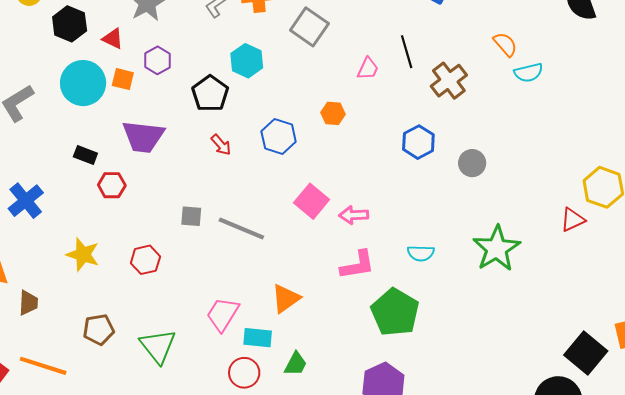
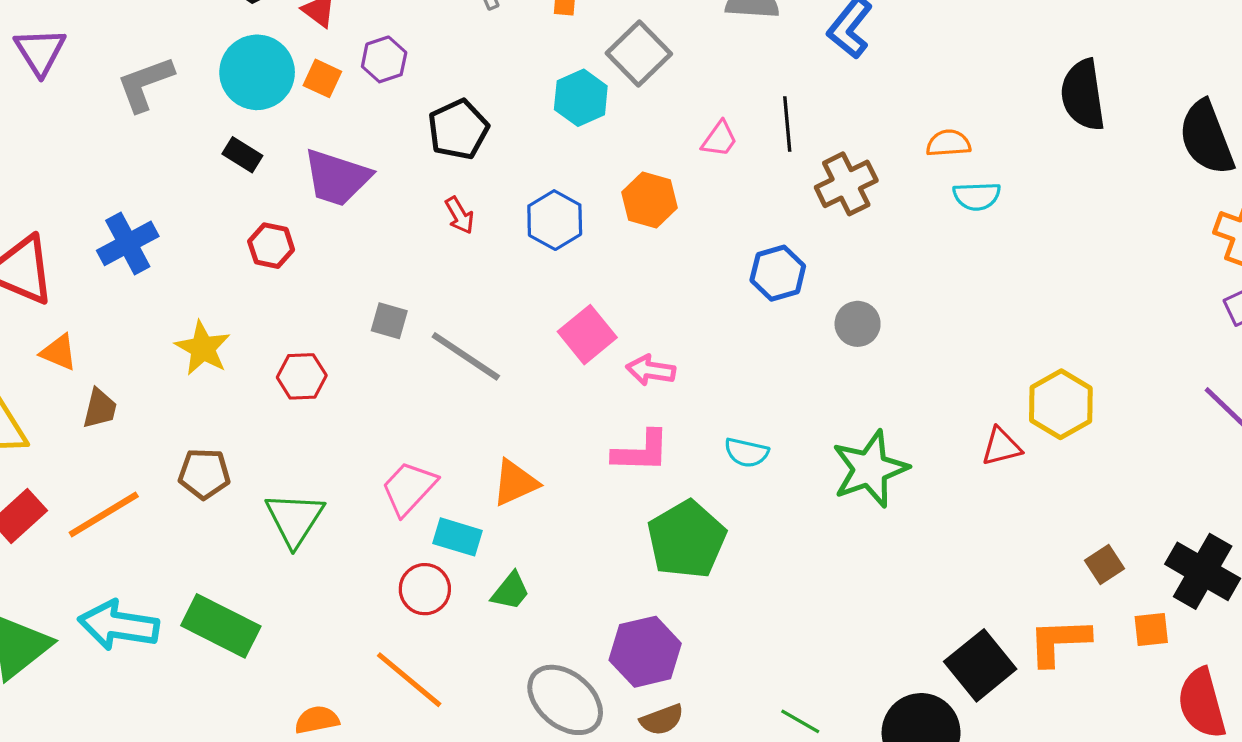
orange semicircle: (505, 44) -> (948, 143), turned -64
cyan hexagon: (247, 61) -> (581, 98), moved
orange hexagon: (333, 113) -> (650, 200), size x1.4
black rectangle: (85, 155) -> (242, 155), moved
orange line: (43, 366) -> (104, 515), turned -60

